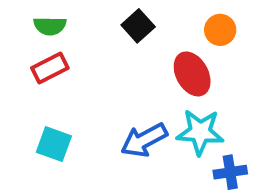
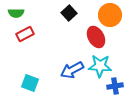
green semicircle: (50, 26) -> (16, 13), moved
orange circle: (220, 30) -> (110, 15), size x1.5
cyan square: (54, 144) -> (30, 83), moved

